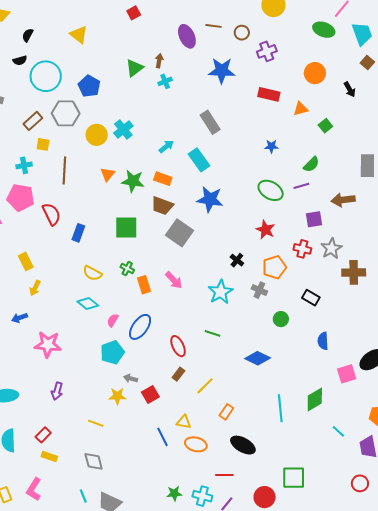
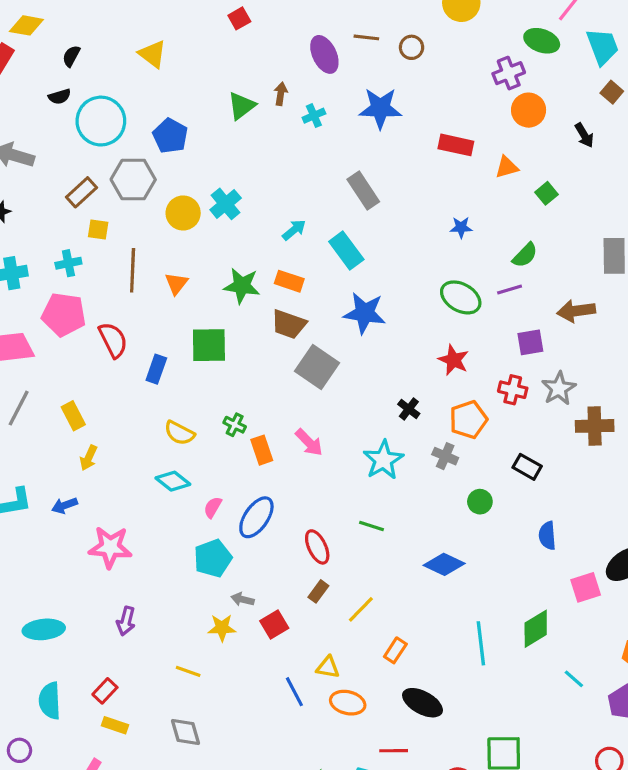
purple cross: (267, 51) -> (509, 73), moved
cyan cross: (165, 81) -> (314, 116), moved
orange triangle: (108, 174) -> (176, 283), moved
green square: (126, 227) -> (209, 345), moved

